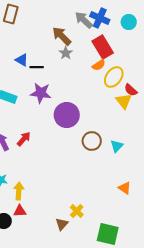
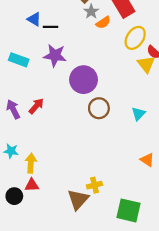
gray star: (66, 53) -> (91, 12), moved
orange semicircle: (99, 65) -> (103, 22), moved
brown circle: (92, 141) -> (99, 108), moved
yellow cross: (77, 211) -> (94, 185), turned 32
brown triangle: (62, 224) -> (78, 199), size x1.5

